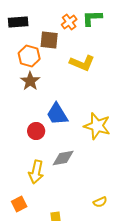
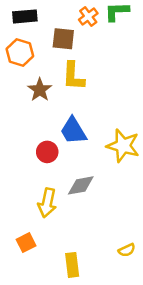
orange hexagon: (29, 56) -> (20, 53), moved
yellow L-shape: (82, 63) -> (73, 76), moved, turned 70
yellow semicircle: (100, 202) -> (127, 250), moved

